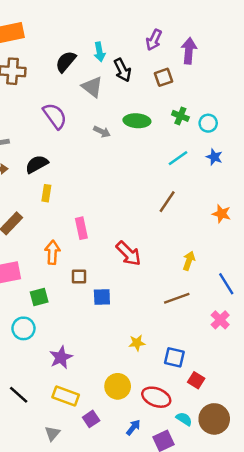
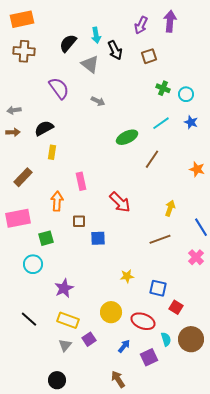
purple arrow: (189, 51) -> (170, 21), moved
green ellipse: (137, 121) -> (127, 137), moved, turned -30
cyan semicircle: (184, 419) -> (166, 339), turned 40
gray triangle: (52, 433) -> (65, 345), moved

